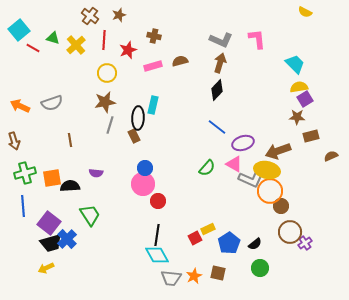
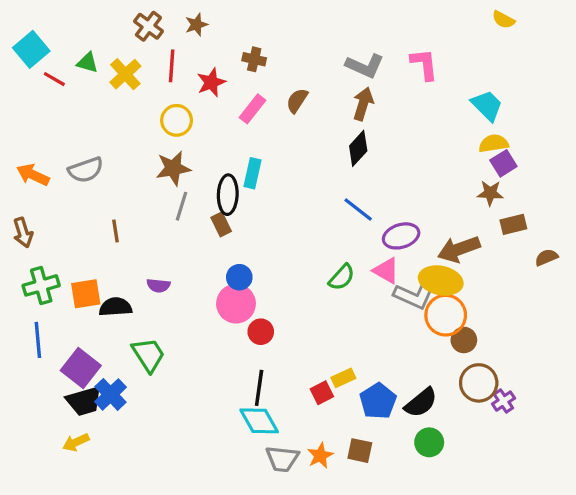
brown semicircle: (180, 61) -> (297, 101), turned -42
pink rectangle: (153, 66) -> (253, 109), turned -36
black semicircle: (255, 244) -> (421, 403), size x1.5

